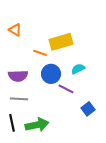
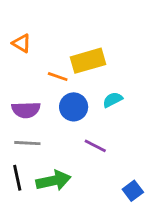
purple line: (66, 89) -> (95, 146), moved
blue square: (88, 109) -> (133, 191), moved

